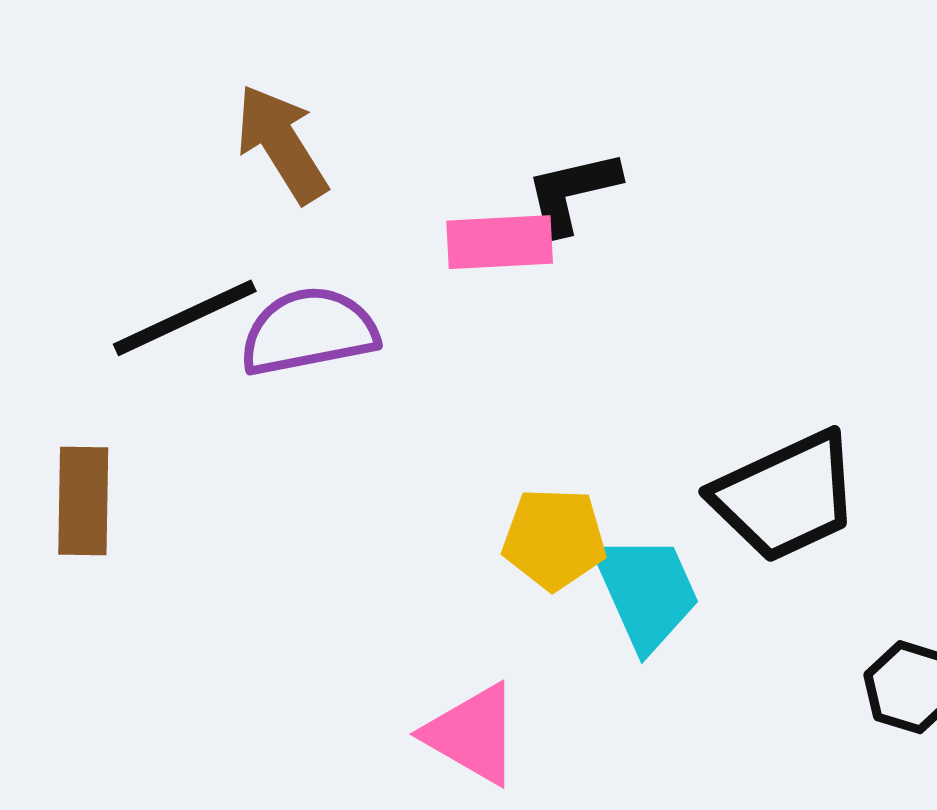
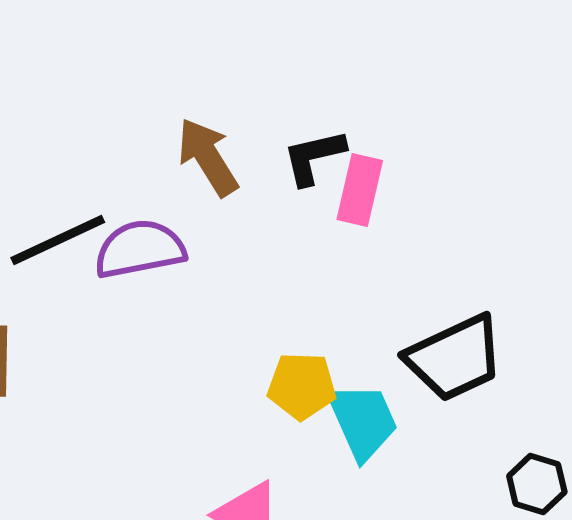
brown arrow: (282, 144) -> (208, 157), moved
pink rectangle: (500, 242) -> (360, 190), moved, turned -74

